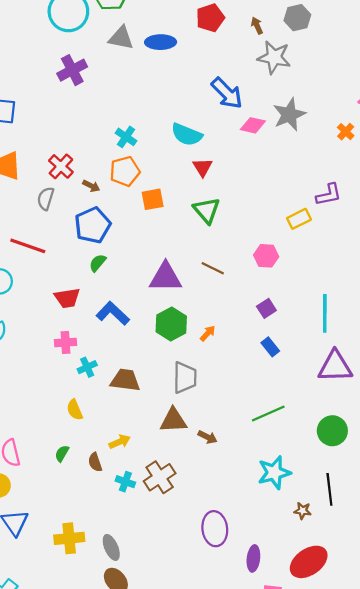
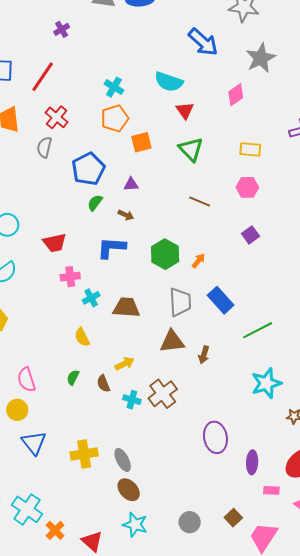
purple cross: (72, 70) -> (62, 29), size x0.6
pink diamond: (253, 125) -> (236, 95), moved, turned -45
brown arrow: (91, 186) -> (126, 215), moved
yellow rectangle: (299, 219) -> (250, 149), moved, turned 35
red line: (28, 246) -> (43, 77), moved, turned -72
purple triangle: (166, 277) -> (131, 184), moved, size x0.5
red trapezoid: (67, 298) -> (55, 243), moved
blue L-shape: (113, 313) -> (111, 248), turned -36
blue rectangle: (270, 347) -> (221, 300), moved, size x1.5
brown arrow: (207, 437) -> (204, 355), turned 84

